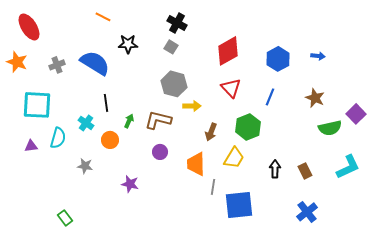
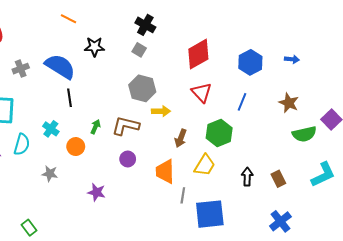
black line: (106, 103) -> (70, 98), moved

